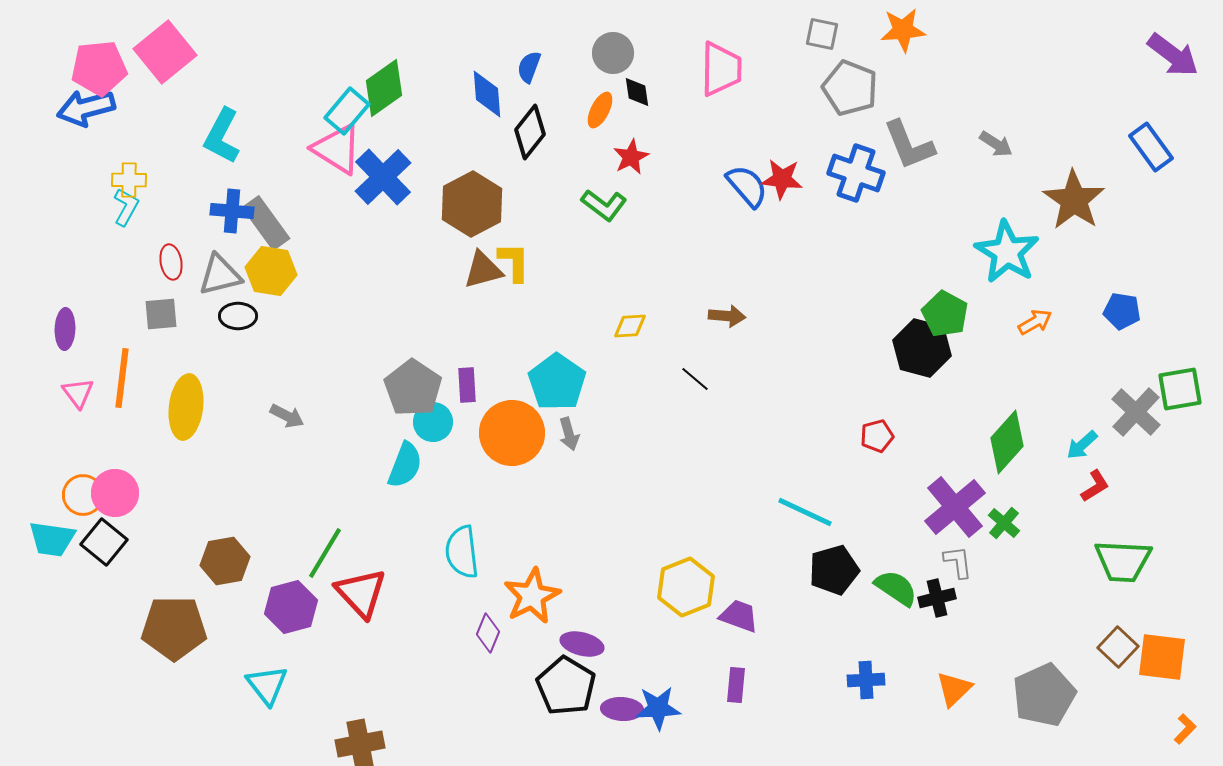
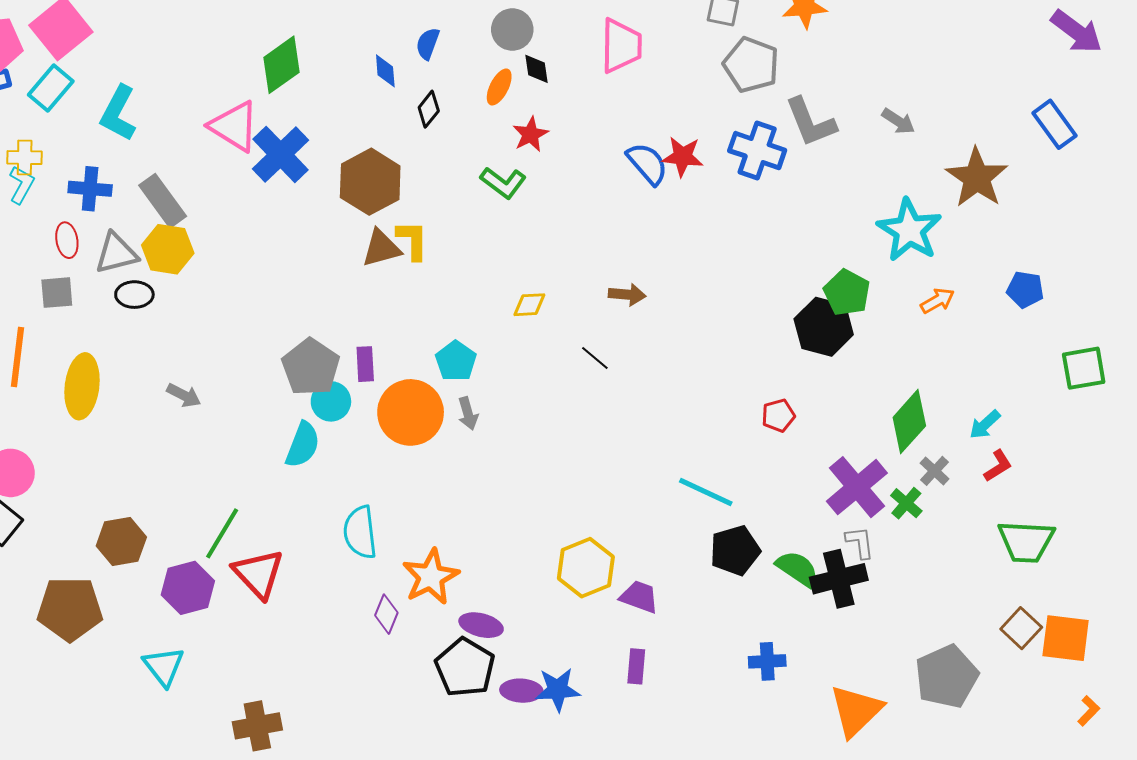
blue diamond: (487, 94) -> (385, 71), size x0.7
cyan rectangle: (347, 111) -> (51, 88), moved
black diamond: (530, 132) -> (429, 109), size x0.7
blue cross: (232, 211) -> (90, 189), moved
cyan pentagon: (557, 382) -> (456, 361), size x0.7
gray cross: (1136, 412) -> (935, 471), moved, size x0.6
black cross: (937, 598) -> (839, 579), size x1.5
orange triangle: (954, 689) -> (856, 711), moved, size x1.5

